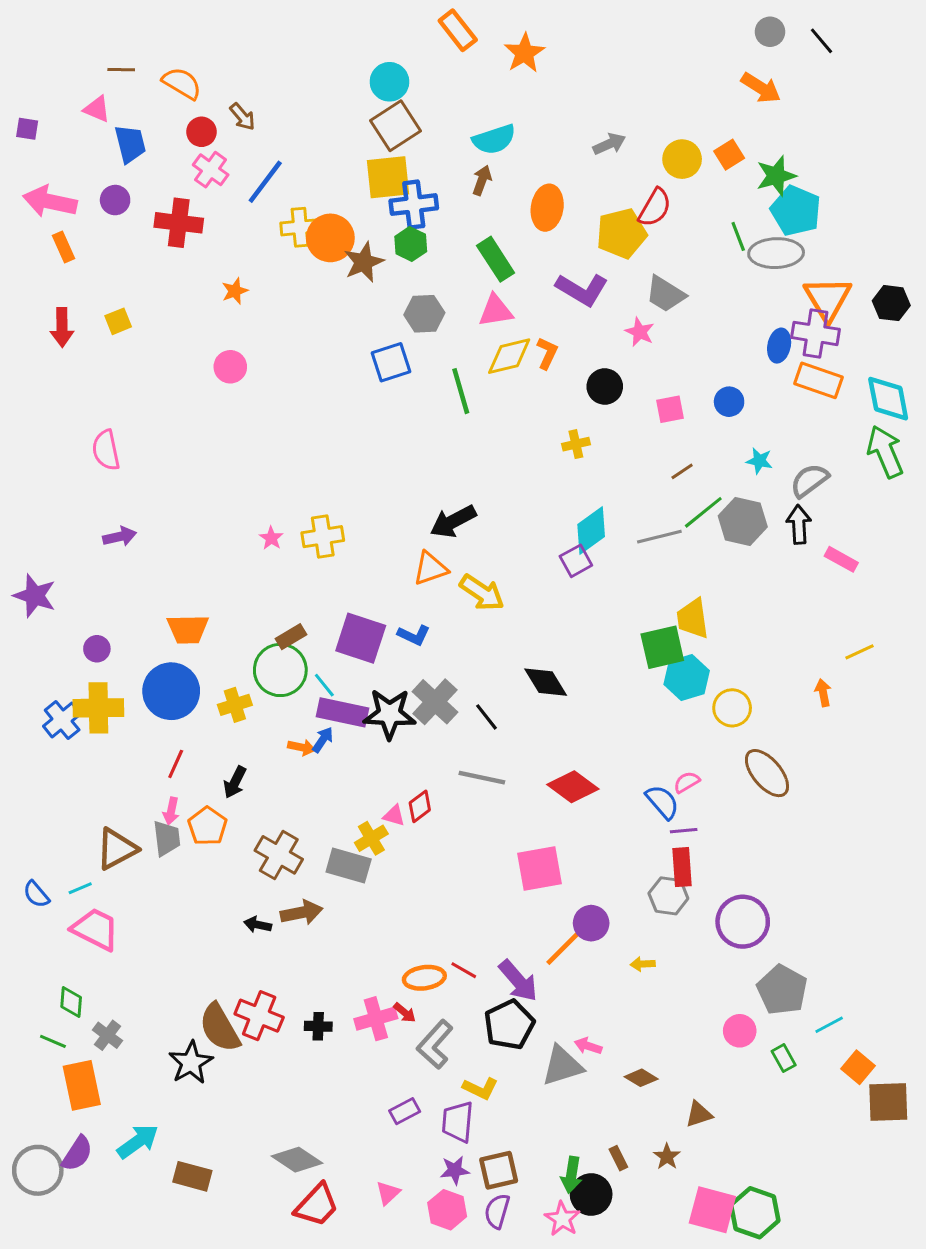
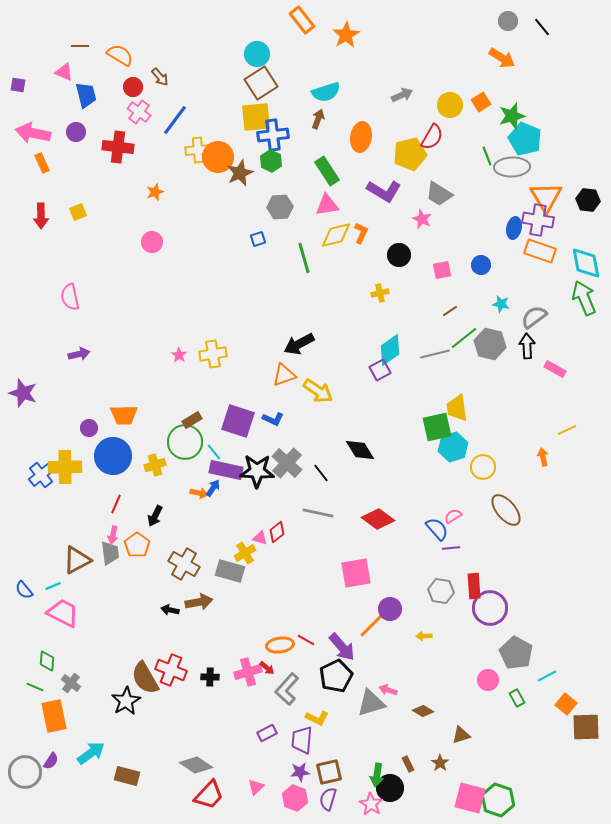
blue square: (391, 362) -> (258, 239), size x0.6
purple circle: (97, 649) -> (89, 428), moved
red rectangle: (682, 867) -> (474, 586), moved
purple semicircle: (77, 1154) -> (51, 761), size x0.7

